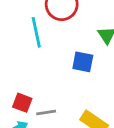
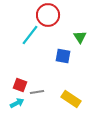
cyan line: (36, 32) -> (30, 35), turned 50

